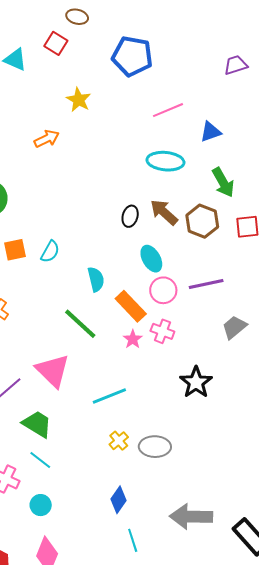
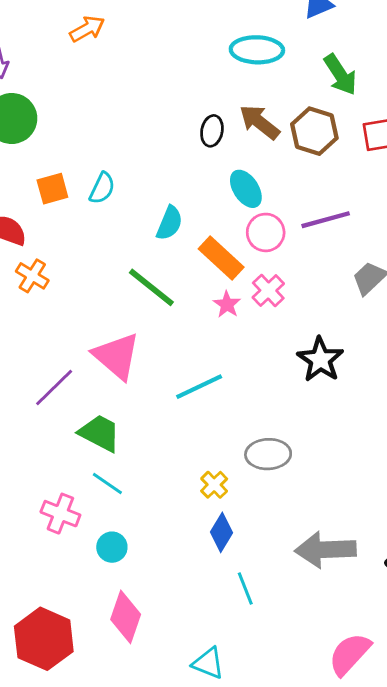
cyan semicircle: (96, 279) -> (169, 223), turned 40
pink cross: (162, 331) -> (268, 291), turned 30
yellow cross: (119, 441) -> (214, 485), moved

